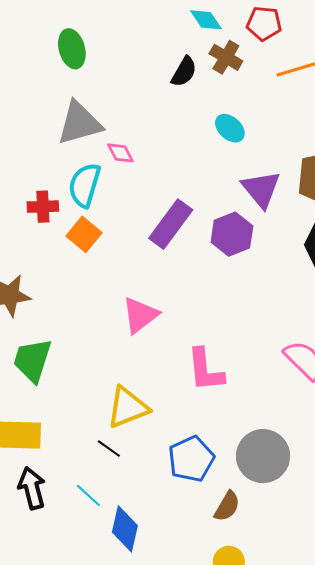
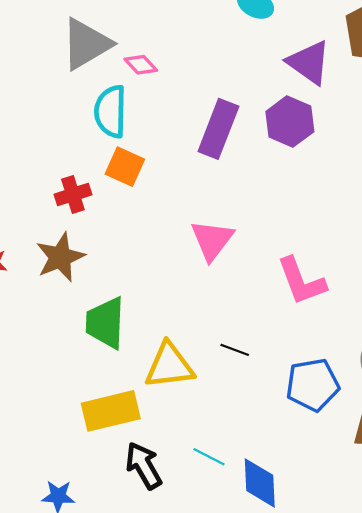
red cross: (43, 207) -> (73, 194), moved
yellow triangle: (128, 407) -> (169, 366), moved, turned 30
black line: (109, 449) -> (235, 350), moved
blue pentagon: (191, 459) -> (313, 385), turned 30

